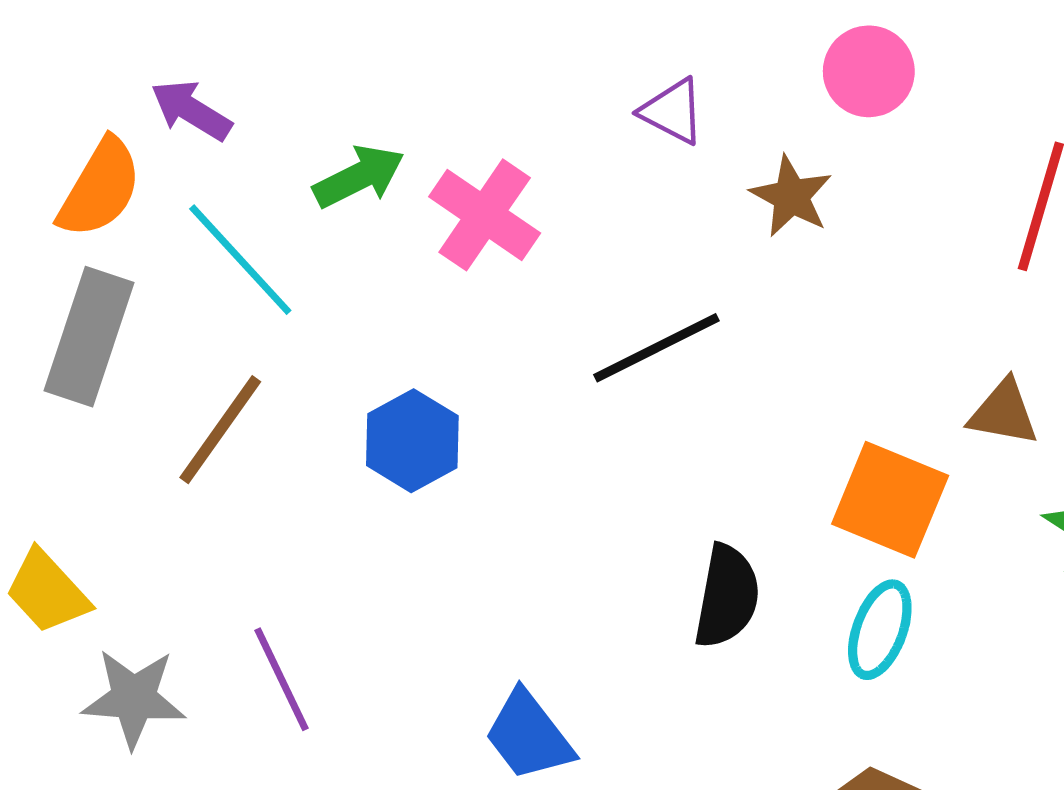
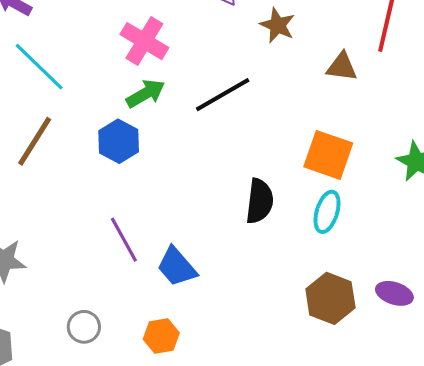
green arrow: (359, 177) -> (146, 93), moved
brown triangle: (1004, 413) -> (342, 67), moved
purple line: (281, 679) -> (124, 240), moved

